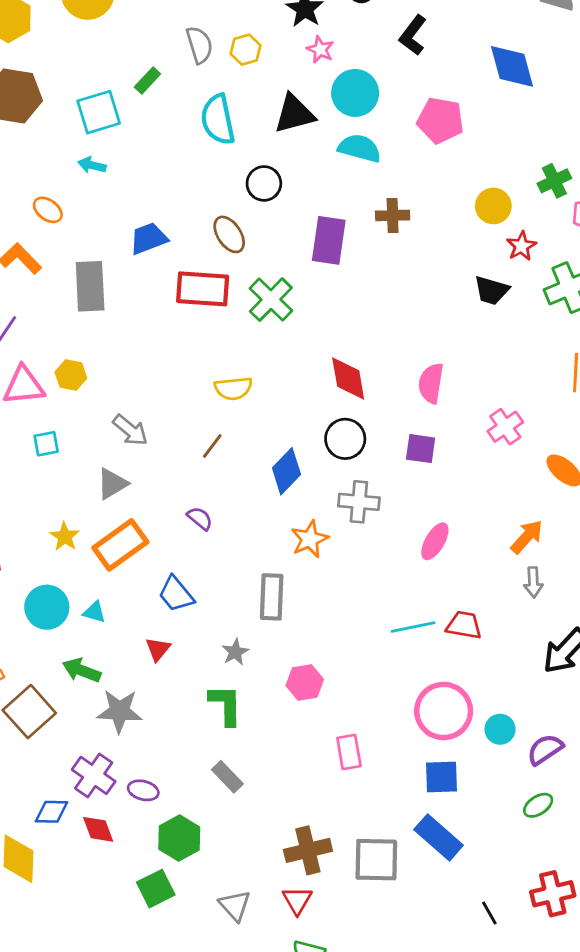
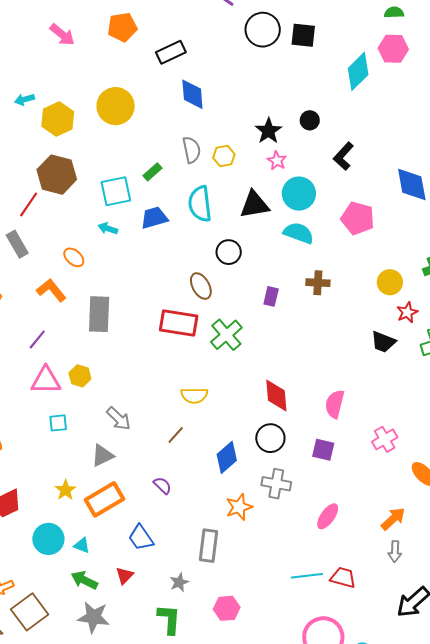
blue trapezoid: (149, 238) -> (154, 218), moved
purple rectangle: (329, 240) -> (271, 296), size x0.6
green arrow: (82, 670) -> (84, 580), moved

